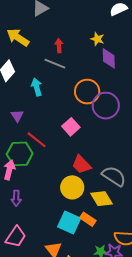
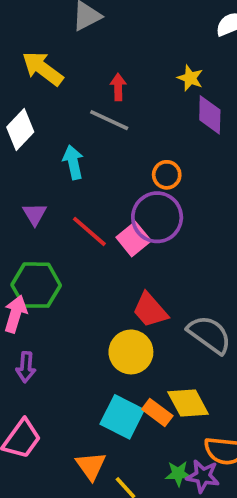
orange circle: (87, 92) -> (167, 175), size x0.6
purple circle: (106, 106) -> (157, 217), moved
red line: (37, 140) -> (89, 231), moved
yellow diamond: (102, 199) -> (188, 403), moved

